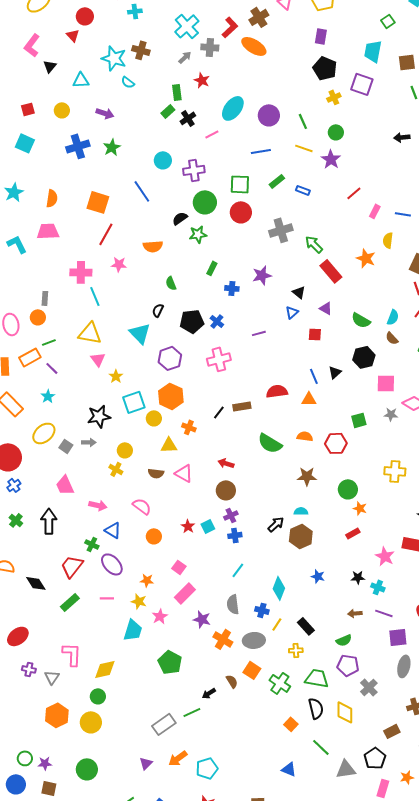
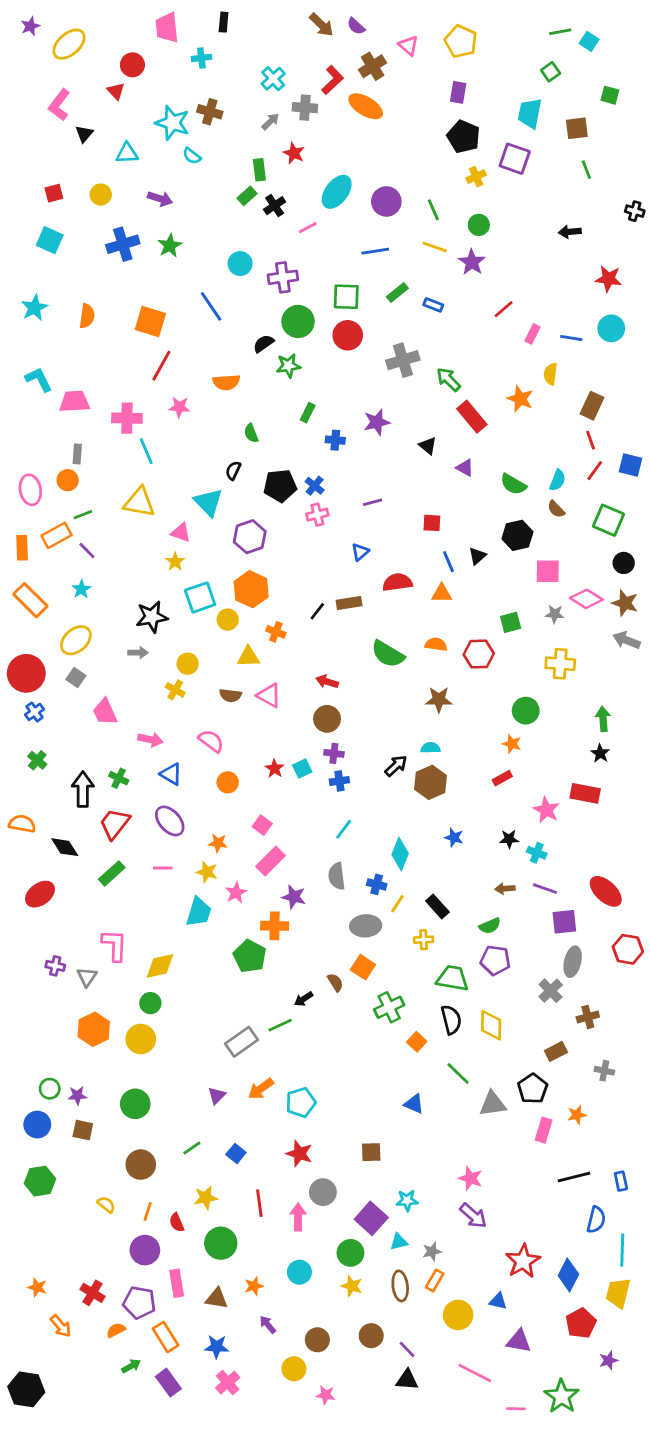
cyan cross: (187, 26) -> (273, 79), size x0.7
pink trapezoid: (48, 231) -> (75, 402), moved
blue triangle: (292, 312) -> (360, 552), moved
red square: (315, 334) -> (432, 523), moved
pink triangle: (98, 359) -> (181, 533), moved, turned -35
pink cross: (219, 359) -> (317, 515), moved, size x0.7
gray square: (66, 446) -> (76, 677), moved
yellow cross: (395, 471) -> (560, 664), moved
green circle: (348, 489) -> (526, 711), moved
purple cross: (231, 515) -> (334, 753), turned 32
black arrow: (49, 521) -> (83, 789), moved
green cross: (92, 544) -> (119, 778), moved
red ellipse: (18, 636) -> (40, 894), moved
orange cross: (223, 639) -> (275, 926), moved, turned -30
green cross: (280, 683) -> (389, 1007), moved, turned 30
gray cross: (369, 687) -> (551, 991), moved

